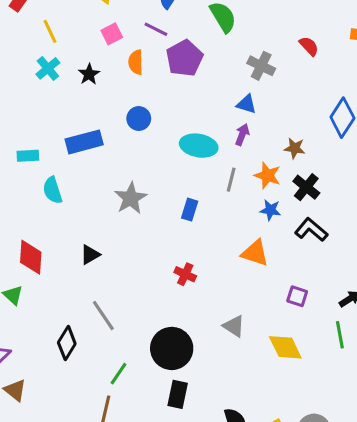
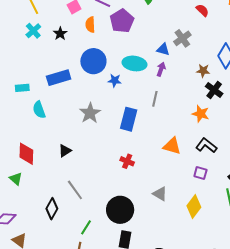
gray cross: (261, 66) -> (182, 38), moved, turned 30
blue circle: (139, 119) -> (93, 61), size x1.6
cyan ellipse: (199, 146) -> (134, 63), moved
brown star: (295, 148) -> (203, 71), moved
orange star: (267, 175) -> (201, 114), moved
black cross: (306, 187) -> (214, 90), moved
blue rectangle: (190, 210) -> (129, 119), size x1.6
blue star: (270, 210) -> (115, 80), moved
black L-shape: (311, 230) -> (206, 145), moved
yellow diamond: (285, 347) -> (194, 206), turned 65

